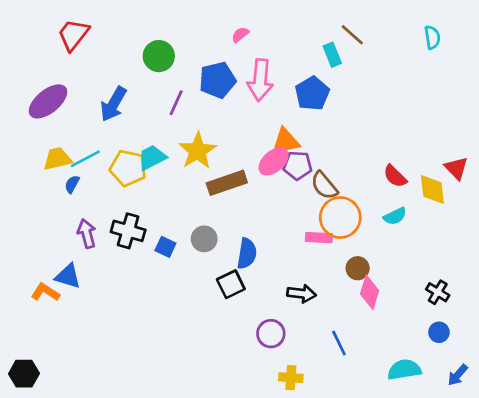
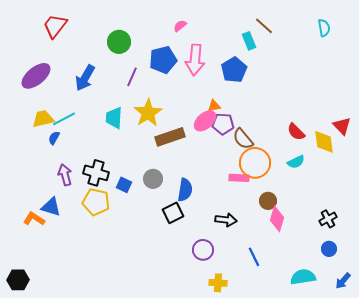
orange triangle: (286, 141) -> (214, 106), size x0.6
cyan trapezoid: (152, 157) -> (114, 118), turned -60
yellow pentagon: (128, 168) -> (96, 202), moved
black cross: (438, 292) -> (328, 219), turned 30

